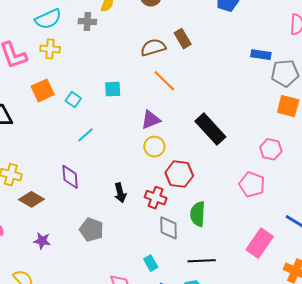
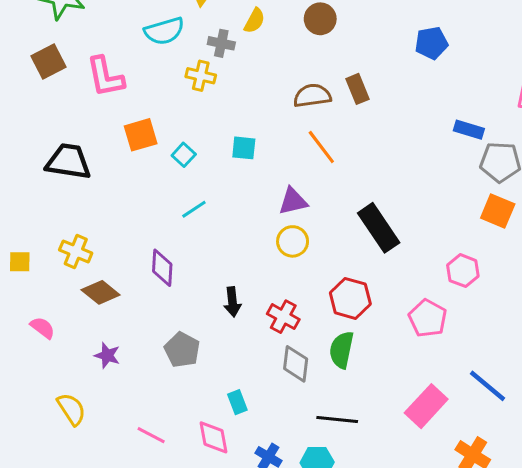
yellow cross: (50, 49) -> (201, 76), moved
red hexagon: (179, 174) -> (350, 298), moved
cyan rectangle: (151, 263) -> (237, 402), moved

